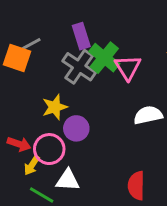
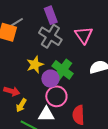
green cross: (104, 58) -> (63, 70), moved
pink circle: (49, 149) -> (56, 96), moved
red semicircle: (136, 186) -> (78, 115), moved

